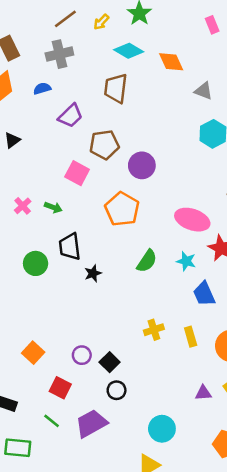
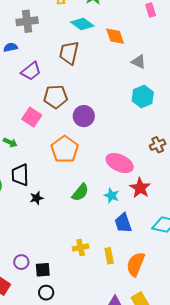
black square: (110, 362) -> (43, 270), turned 35

